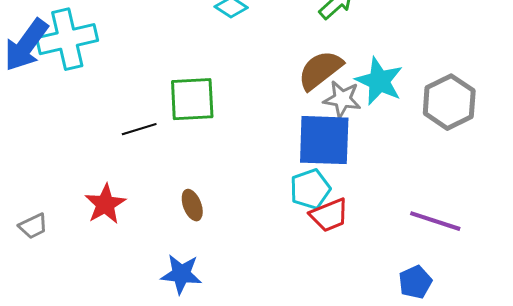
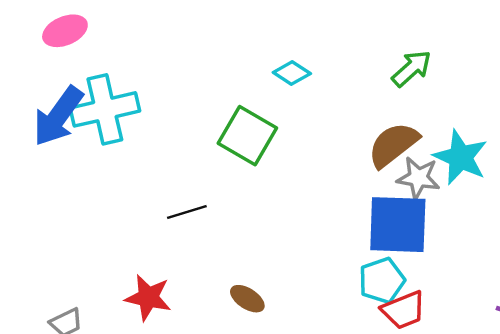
green square: (192, 99) -> (247, 136), moved, turned 33
red star: (105, 204) -> (148, 298), turned -30
brown ellipse: (192, 205) -> (247, 299), turned -36

